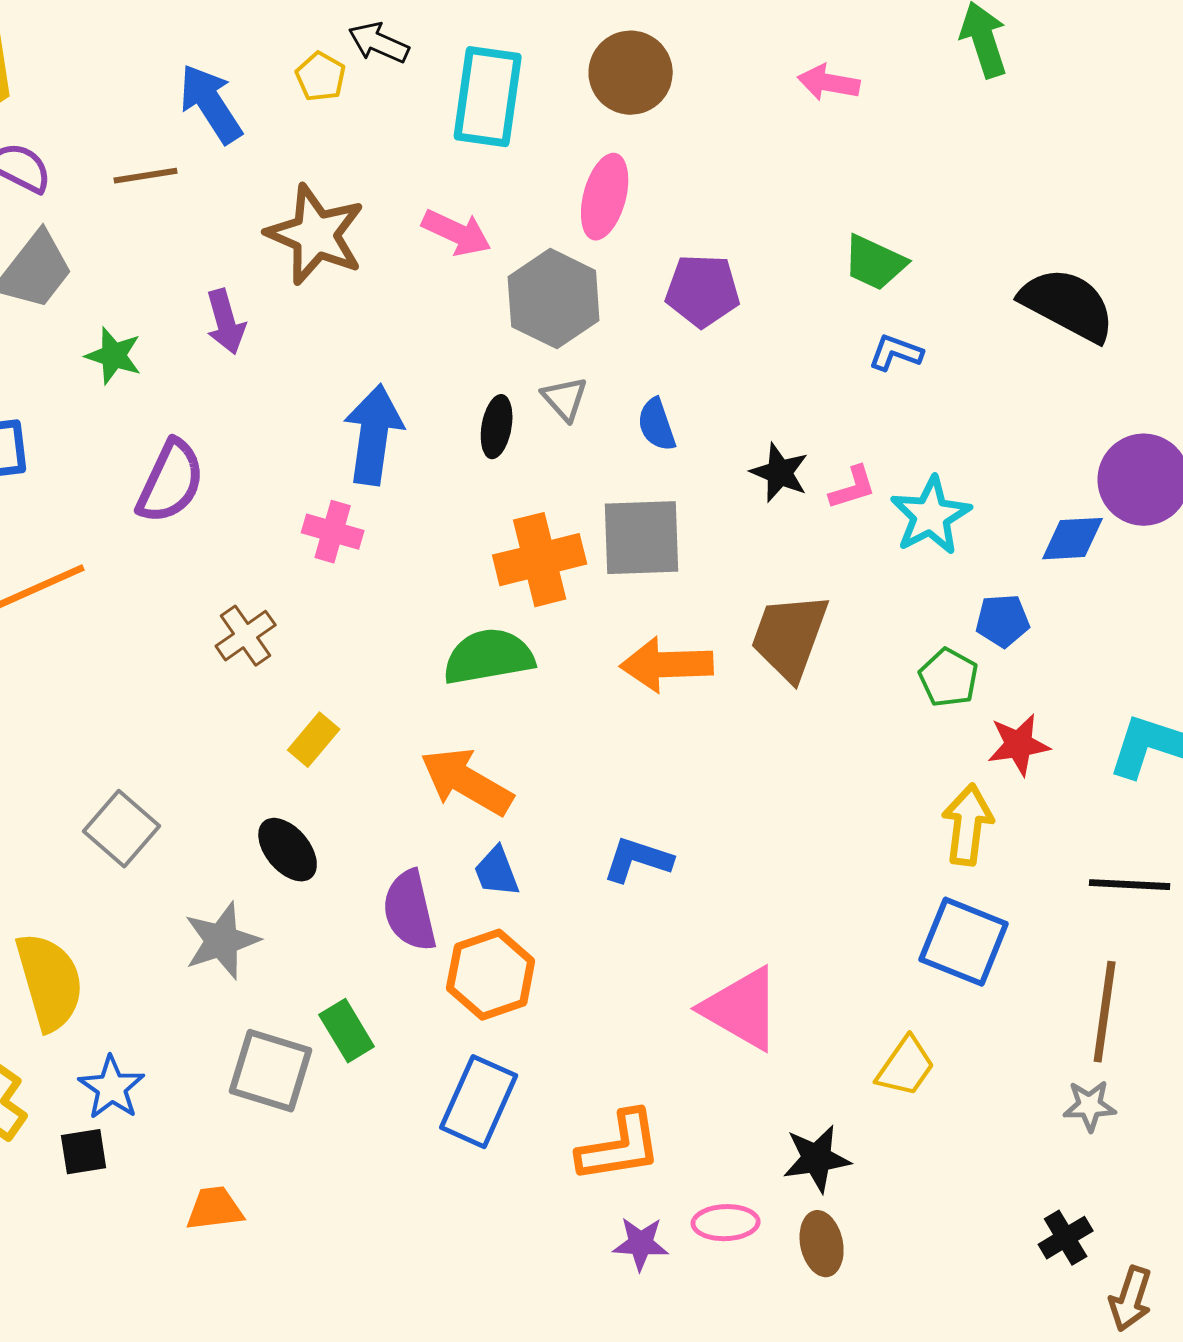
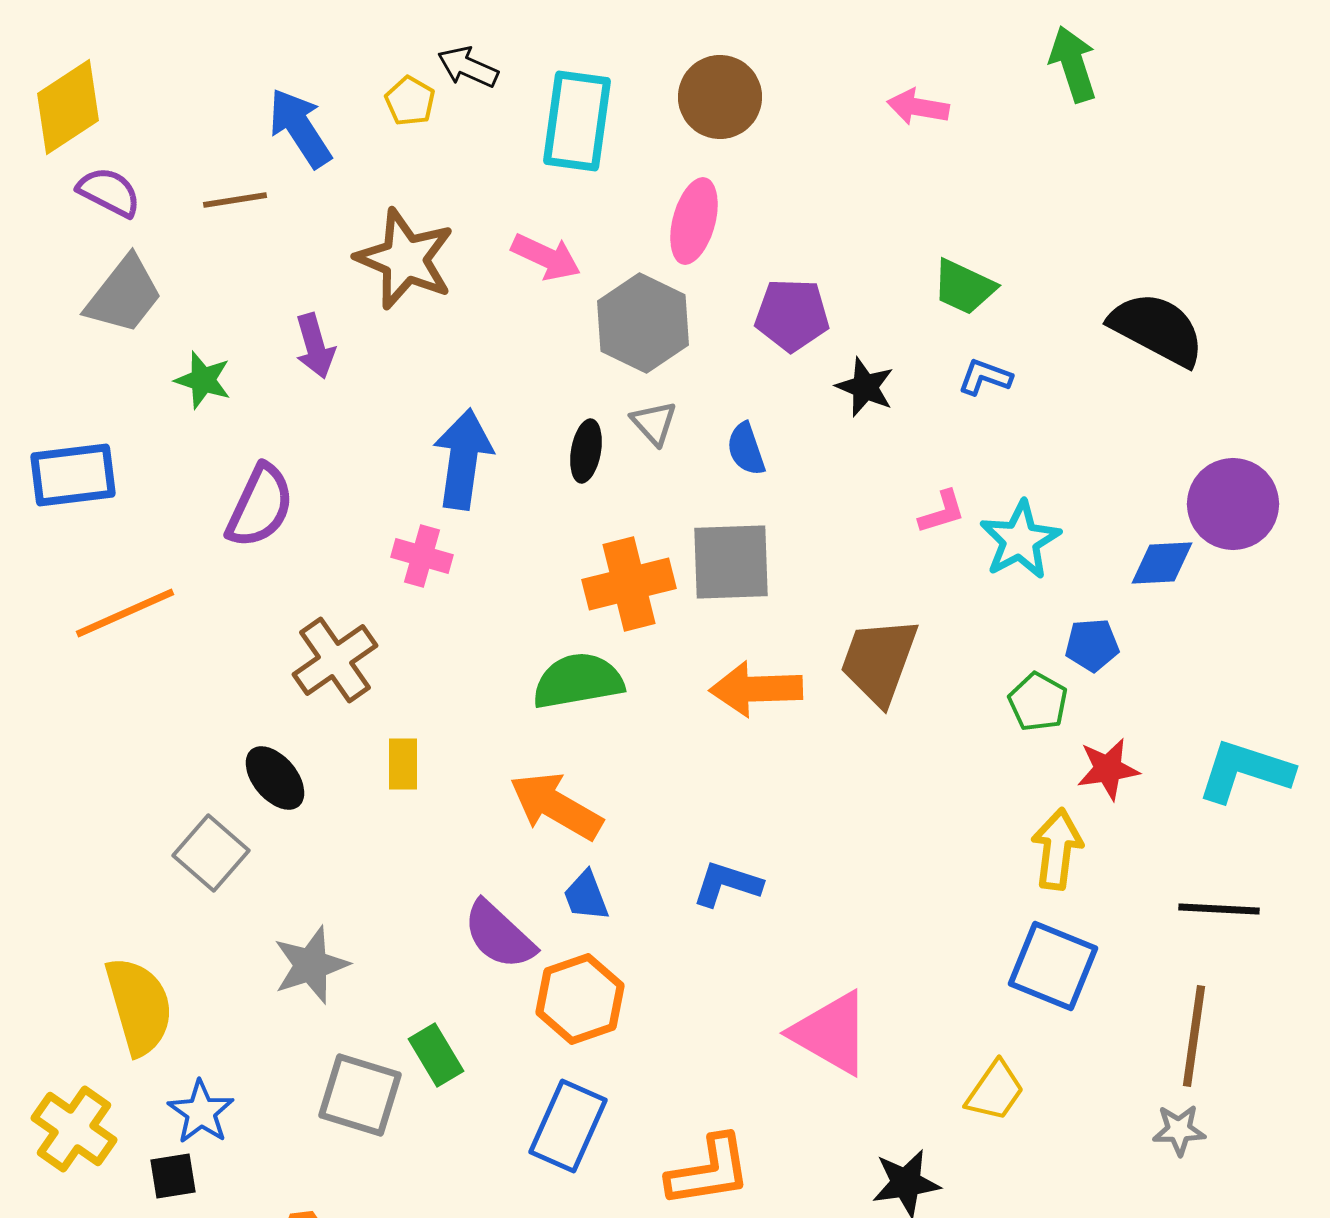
black star: (780, 473) -> (865, 387), moved
brown cross: (246, 636) -> (335, 660), size x1.4
yellow rectangle: (314, 740) -> (403, 764), turned -40
black ellipse: (288, 850) -> (275, 778), moved
purple semicircle: (410, 911) -> (499, 935), turned -34

